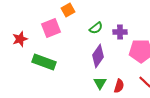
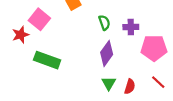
pink square: (51, 28) -> (39, 19), moved, turned -30
green semicircle: (96, 28) -> (104, 23), turned -72

